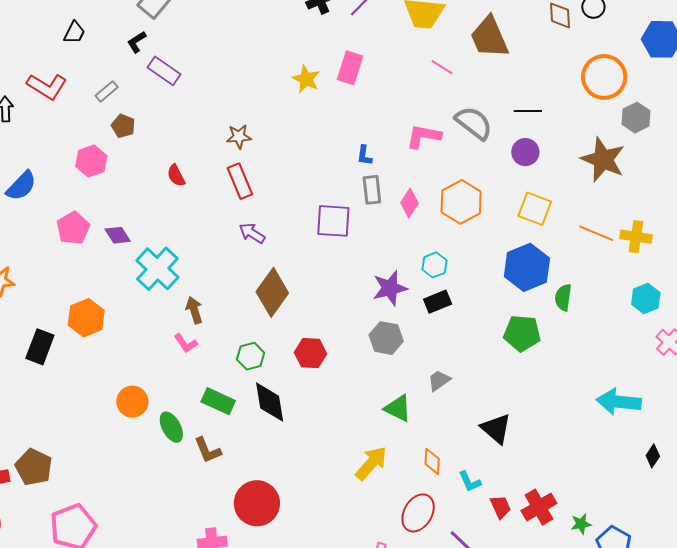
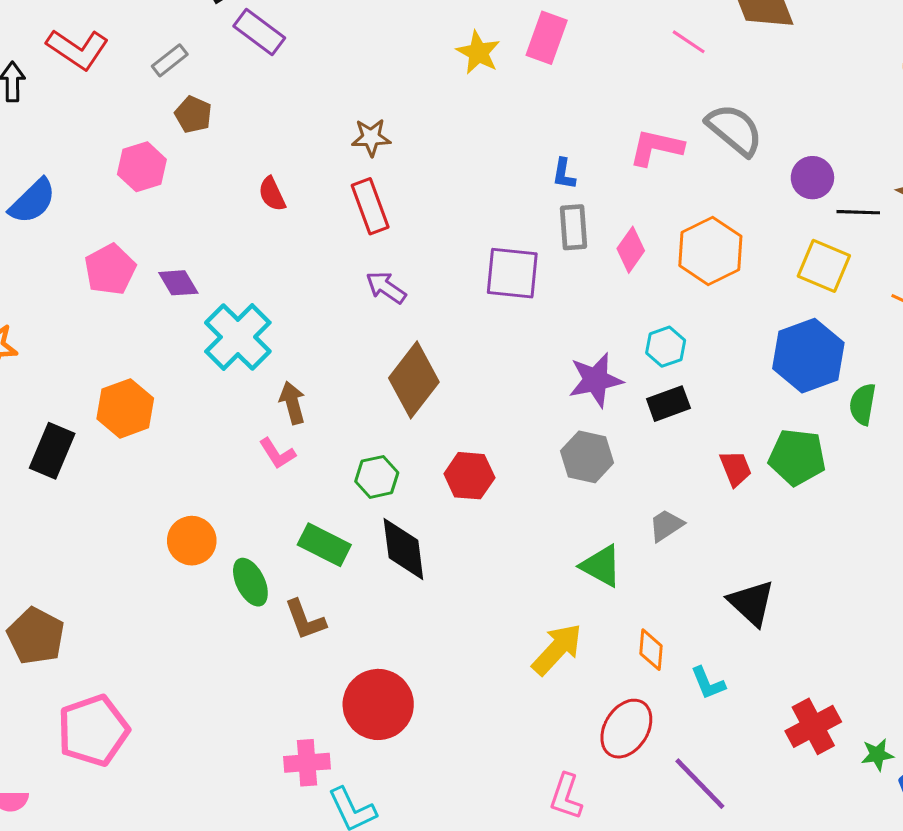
black line: (528, 111) -> (858, 212), moved
red trapezoid: (501, 507) -> (736, 468), moved

